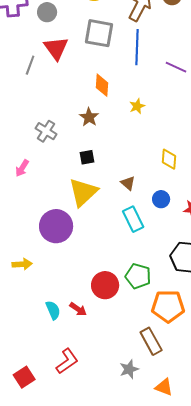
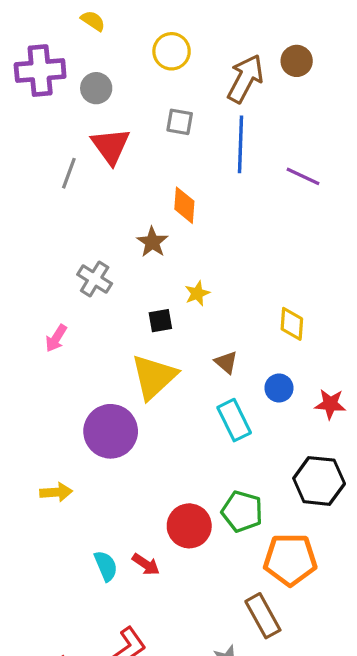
gray square: (99, 33) -> (180, 122), size x0.6
yellow star: (137, 106) -> (197, 293), moved
brown star: (89, 117) -> (152, 242), moved

